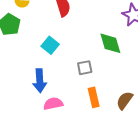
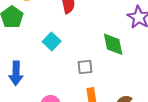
blue arrow: (40, 81) -> (16, 73), moved

